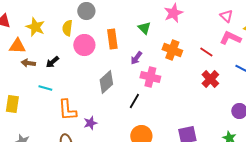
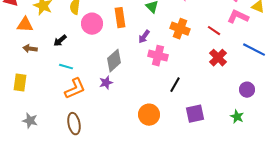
brown arrow: (28, 63) -> (30, 49), moved
cyan line: (45, 88) -> (66, 67), moved
black line: (134, 101) -> (175, 85), moved
orange L-shape: (67, 110) -> (75, 89), turned -110
purple star: (90, 123) -> (106, 83), moved

